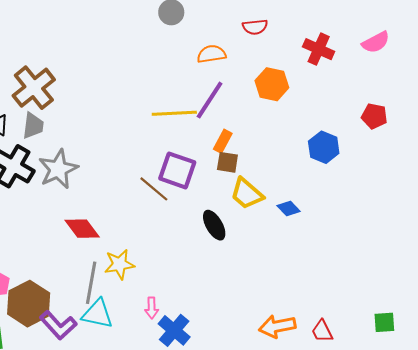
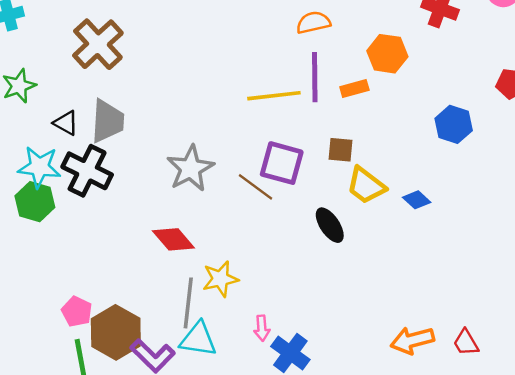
brown cross: (34, 88) -> (98, 44), moved
purple line: (210, 100) -> (315, 77), turned -30
gray trapezoid: (33, 126) -> (107, 121), size x1.4
orange rectangle: (223, 141) -> (354, 88), moved, turned 50
gray star: (58, 169) -> (190, 168), moved

